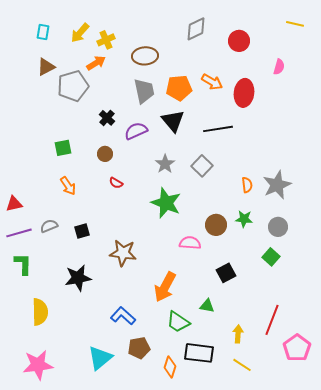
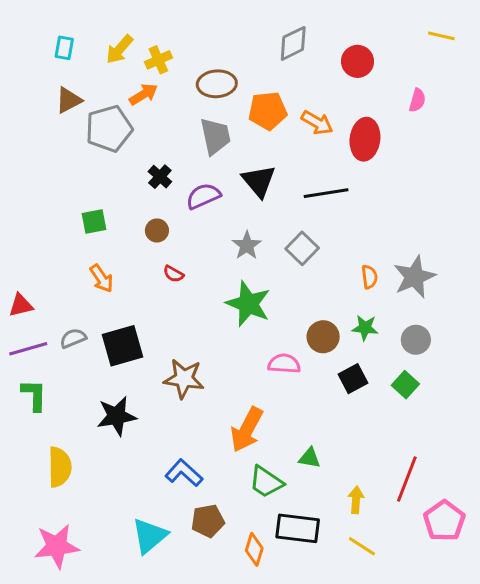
orange pentagon: (179, 88) -> (268, 111), moved
black square: (82, 231) -> (123, 346), size x1.8
black square: (226, 273) -> (353, 379), moved

